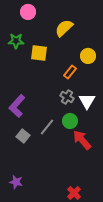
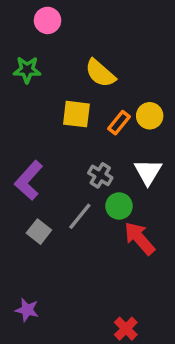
yellow semicircle: (64, 28) -> (100, 73), moved, turned -96
yellow square: (39, 53) -> (76, 114), moved
yellow circle: (88, 56) -> (150, 116), moved
gray cross: (67, 97) -> (100, 175), moved

